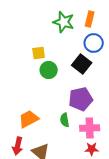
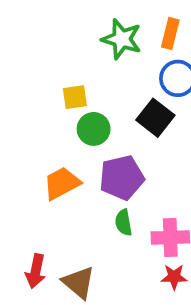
purple pentagon: (81, 99) -> (122, 178), moved
orange trapezoid: (29, 119) -> (62, 183), moved

